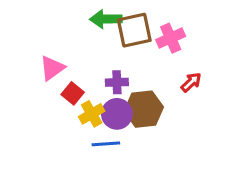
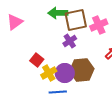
pink triangle: (52, 68) -> (15, 22), moved
purple cross: (117, 82) -> (70, 41), moved, turned -32

